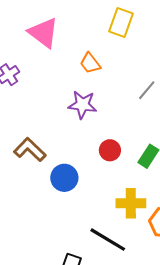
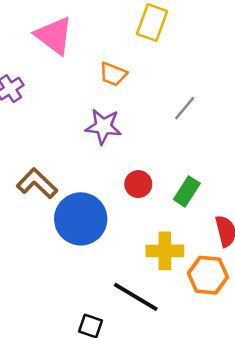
orange trapezoid: (90, 63) -> (113, 74), turned -30
blue circle: (64, 178) -> (81, 219), size x1.5

